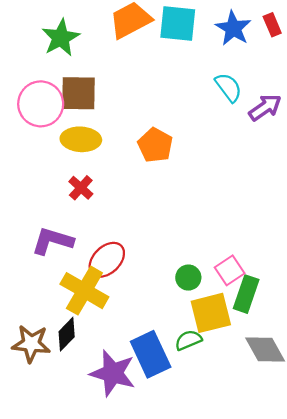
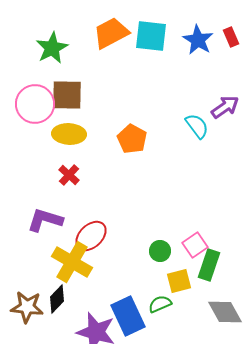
cyan semicircle: (228, 87) -> (197, 126), moved
yellow square: (211, 313) -> (179, 281), size x0.7

